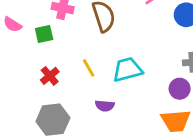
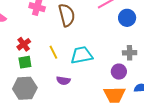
green square: (44, 34) -> (25, 62), moved
red cross: (50, 76) -> (24, 44), moved

